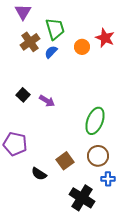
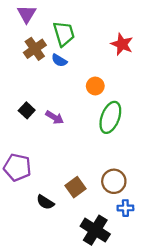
orange circle: (82, 47) -> (95, 86), moved
blue semicircle: (51, 52) -> (59, 60), turned -104
green ellipse: (95, 121) -> (110, 117), moved

